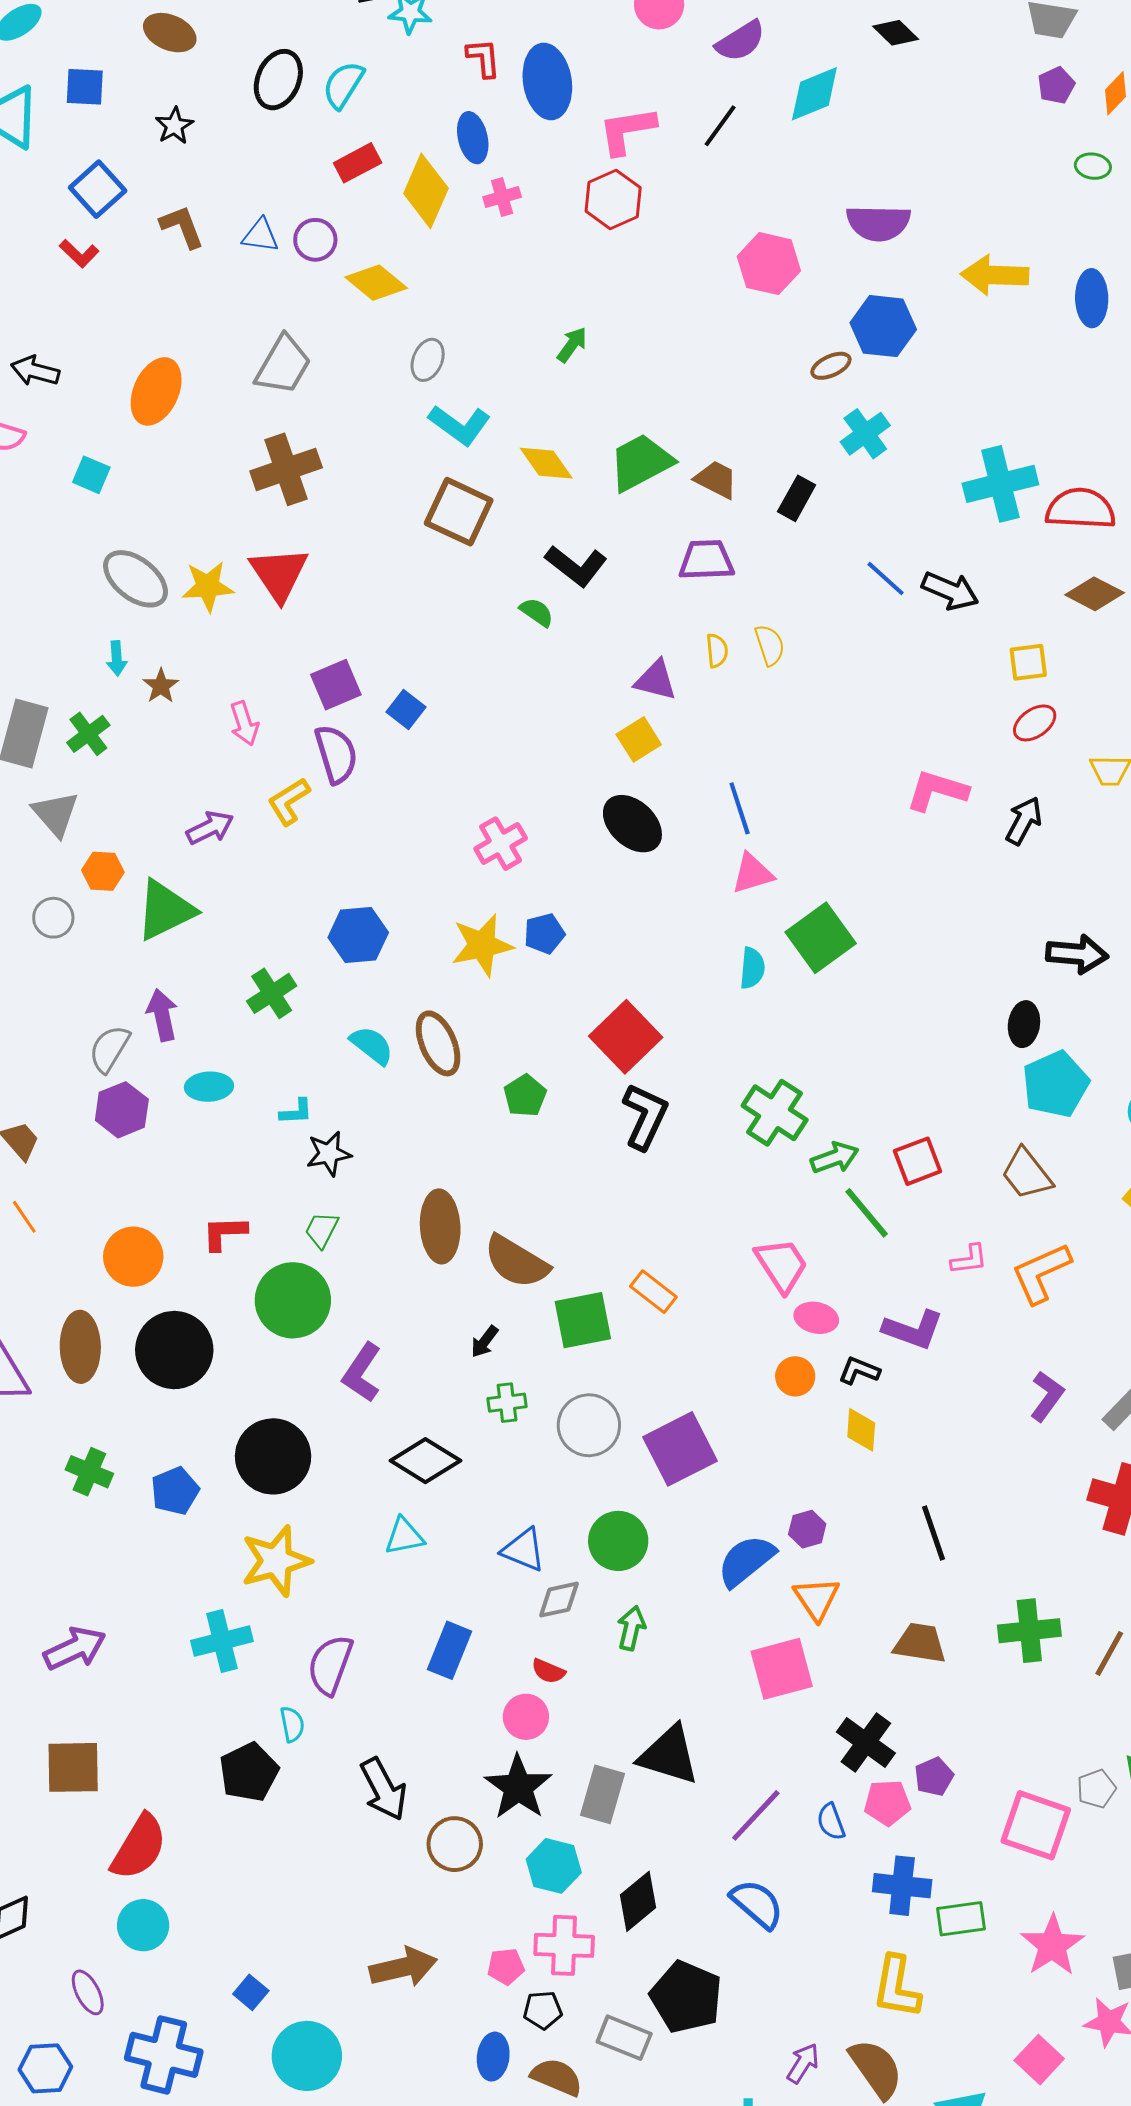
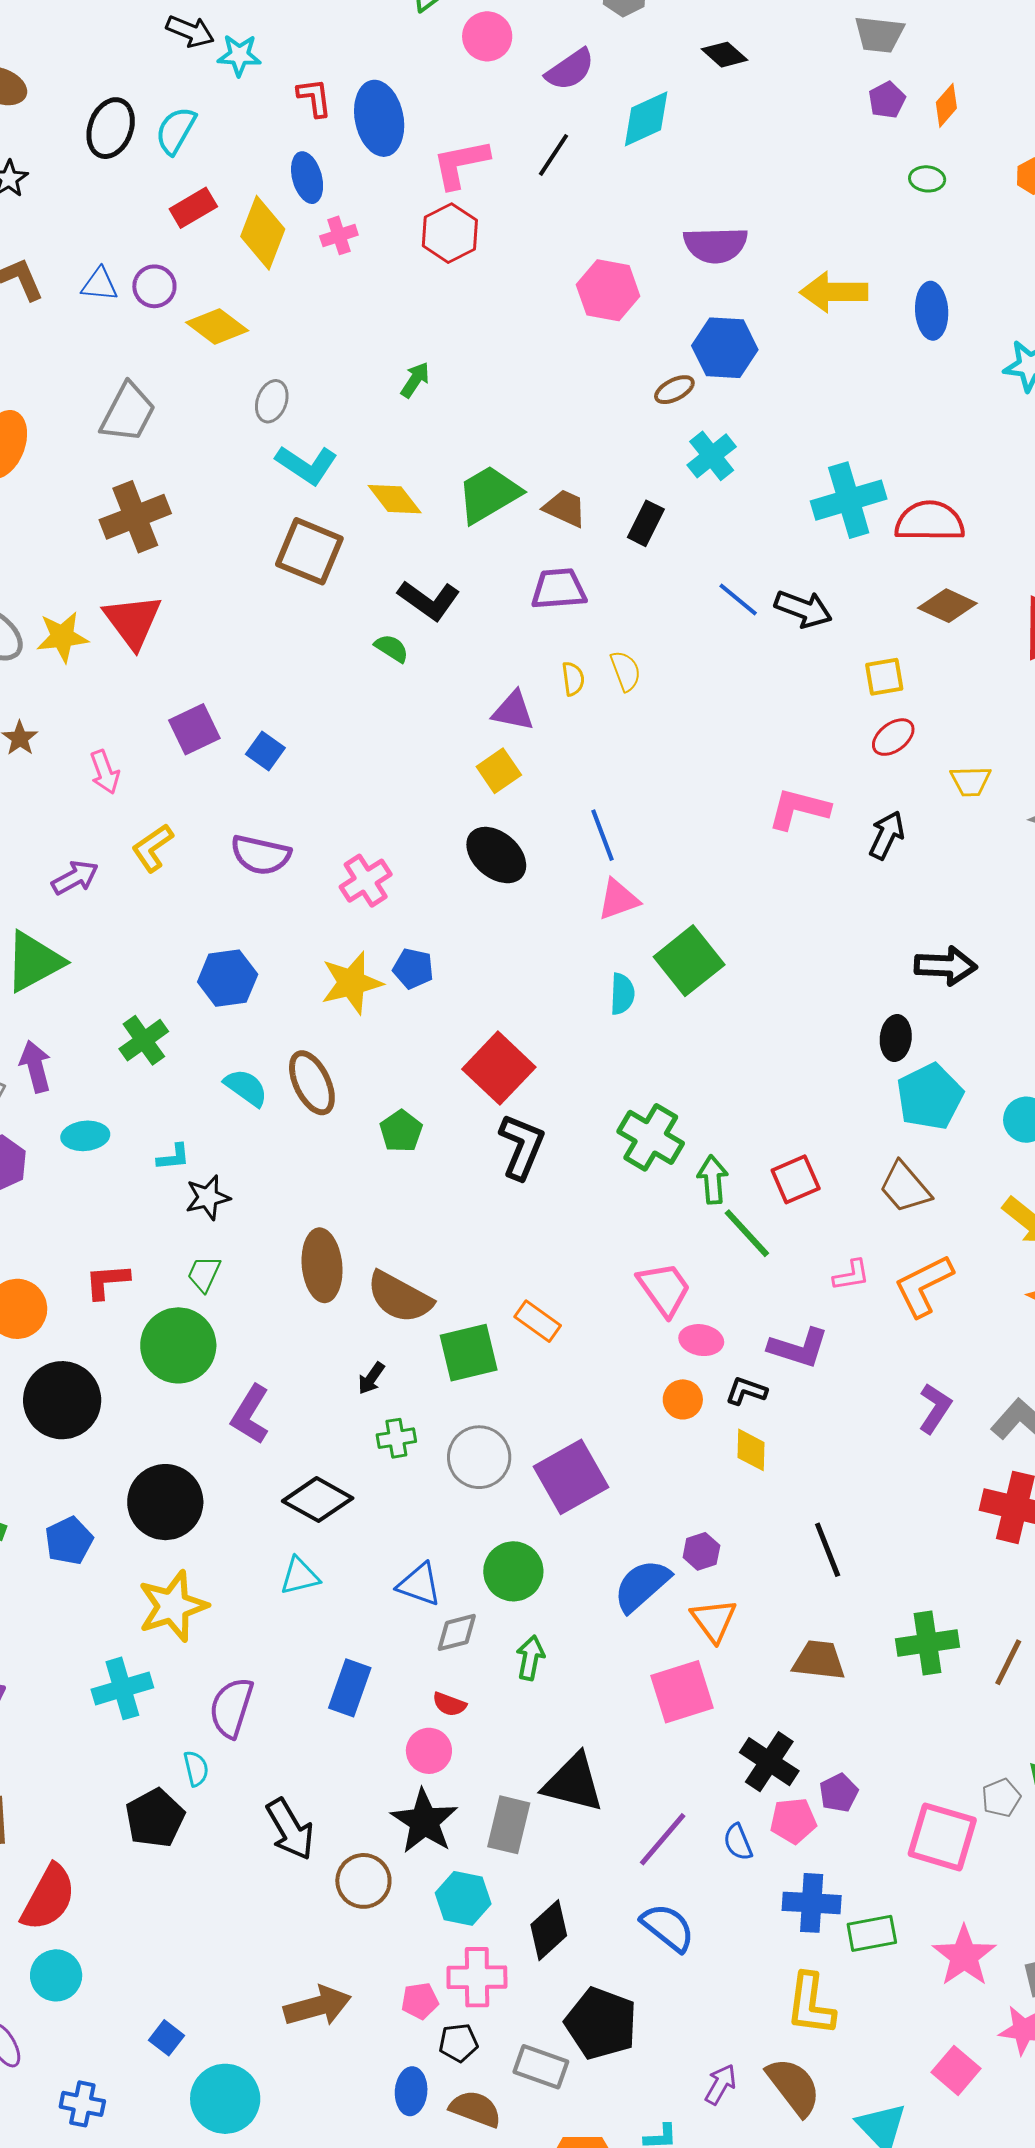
purple semicircle: (336, 754) -> (261, 855), moved, turned 122
blue pentagon: (544, 934) -> (413, 969), turned 30
green arrow: (835, 1158) -> (713, 1180), turned -72
blue cross: (164, 2055) -> (82, 2104), size x0.6

